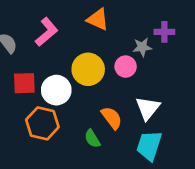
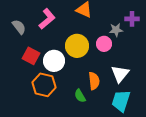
red square: (24, 83) -> (31, 56), turned 30
orange semicircle: (112, 118) -> (94, 81), turned 30

